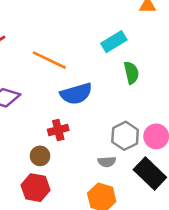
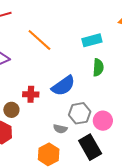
blue semicircle: (76, 94) -> (63, 86), moved, turned -35

